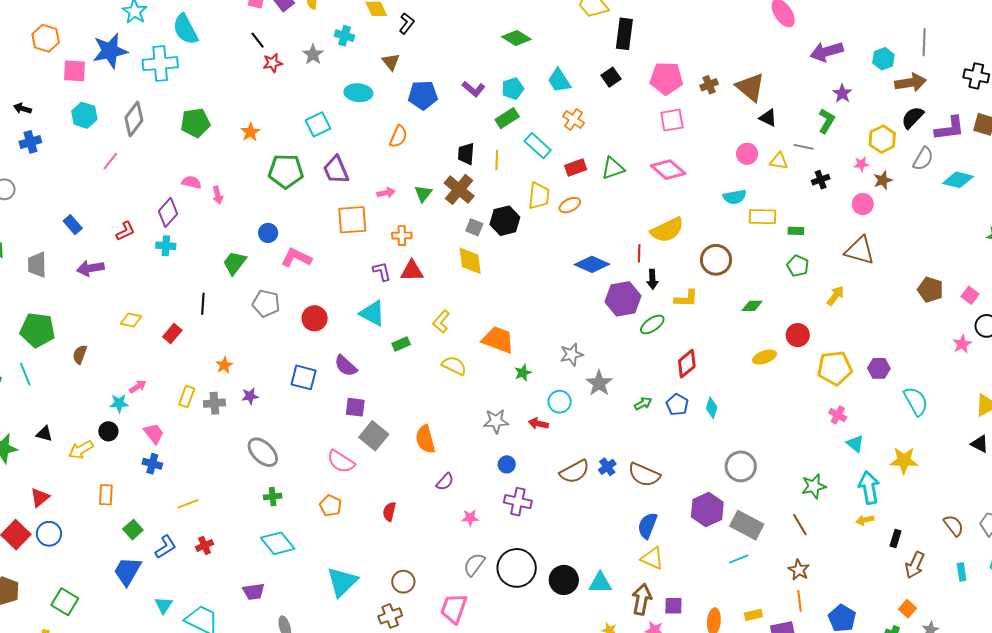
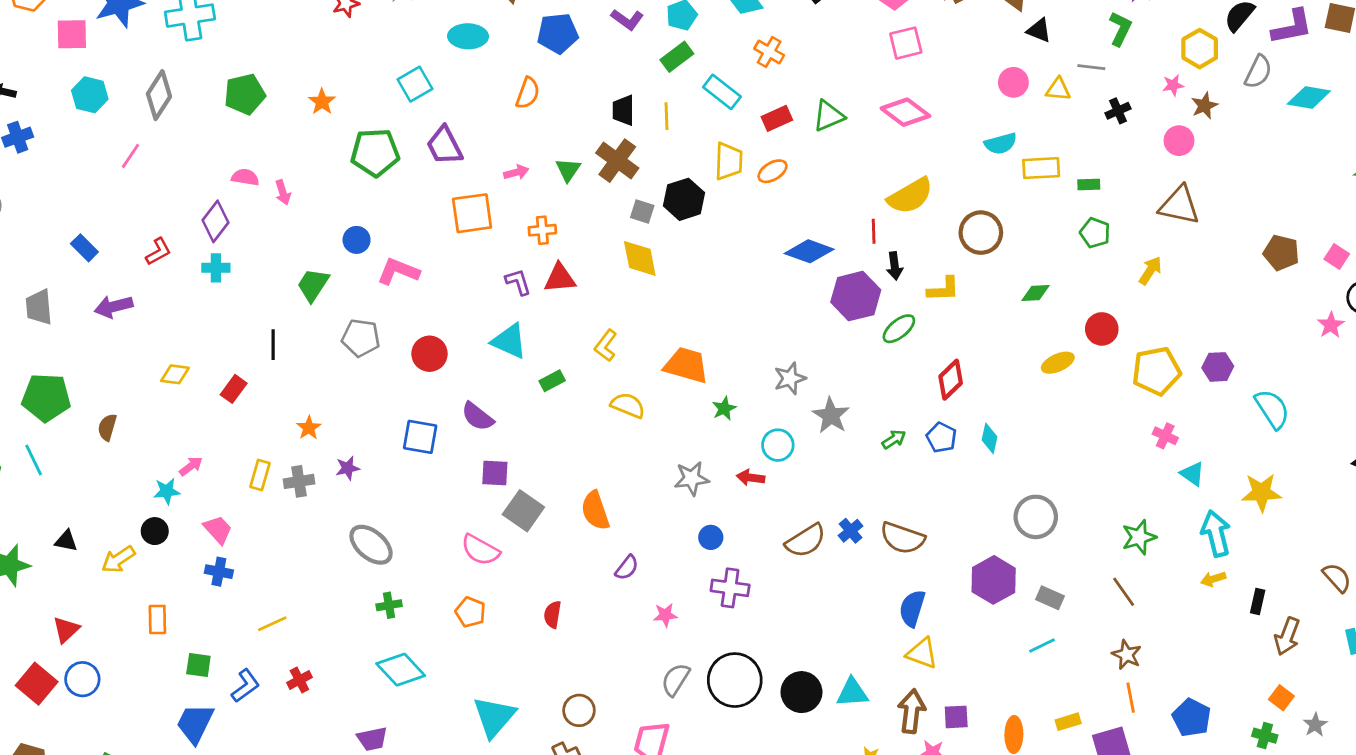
gray rectangle: (747, 525) -> (1050, 598), size x0.6
green square: (133, 530) -> (198, 665), turned -36

